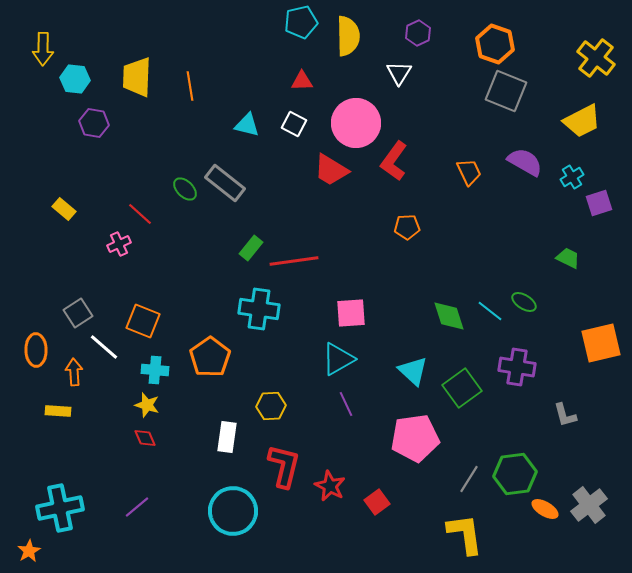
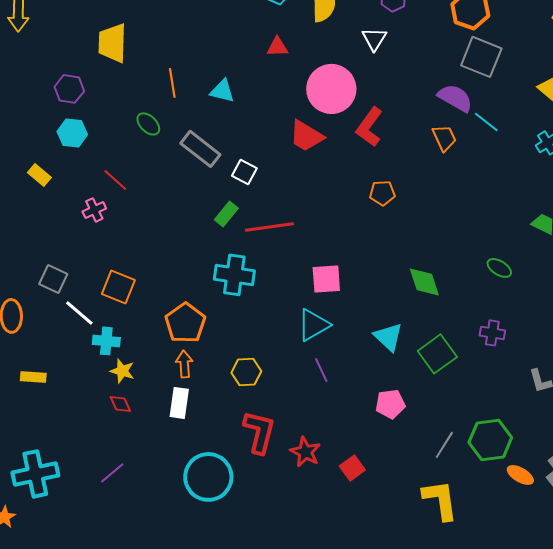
cyan hexagon: (75, 79) -> (72, 133), moved
orange line: (190, 86) -> (172, 83), moved
white square: (294, 124) -> (244, 172), moved
purple semicircle: (525, 162) -> (455, 98), moved
green ellipse: (185, 189) -> (148, 124), moved
cyan line: (490, 311) -> (486, 122), moved
gray square: (78, 313) -> (53, 279), turned -32
purple cross: (517, 367) -> (492, 333), size x0.7
cyan cross: (155, 370) -> (106, 341), moved
orange arrow: (74, 372) -> (184, 364), moved
white rectangle: (227, 437) -> (179, 403), moved
pink pentagon: (415, 438) -> (390, 404), size x0.6

